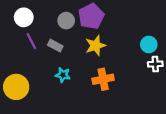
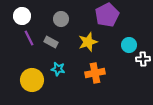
purple pentagon: (91, 16) -> (107, 15), moved
cyan circle: (149, 44) -> (129, 45), moved
yellow circle: (16, 87) -> (32, 80), moved

